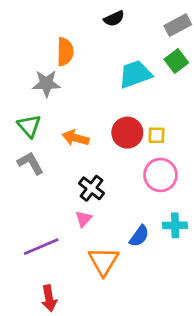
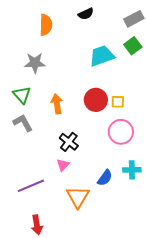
orange semicircle: (65, 52) -> (46, 25), moved
orange arrow: (76, 138) -> (57, 104), turned 66

